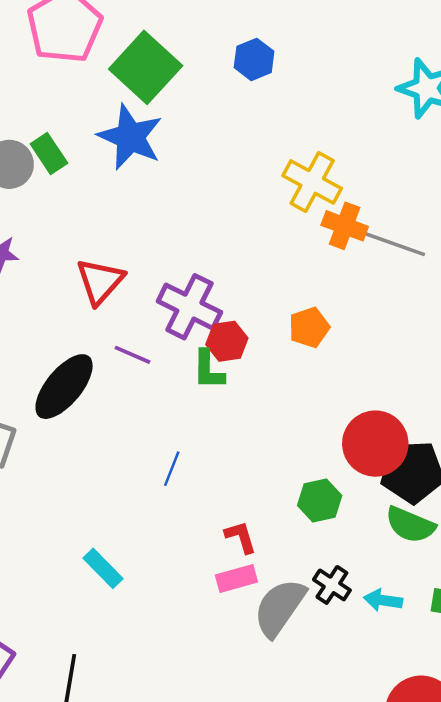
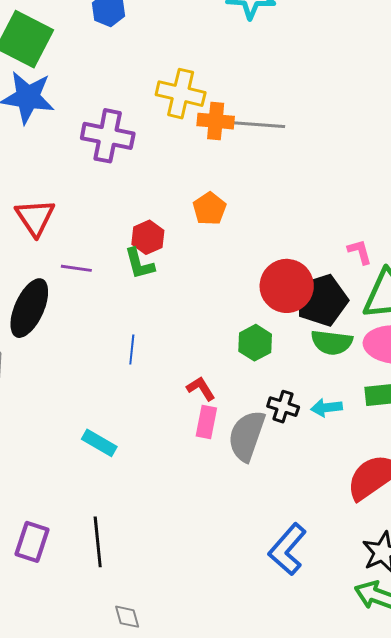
purple cross: (189, 307) -> (108, 136), moved
pink rectangle: (236, 579) -> (206, 422), turned -48

